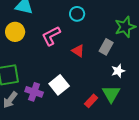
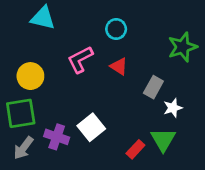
yellow circle: (15, 32) -> (30, 76), moved
gray rectangle: (106, 47) -> (153, 87), moved
red triangle: (78, 51) -> (119, 66), moved

